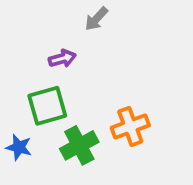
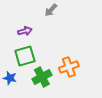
purple arrow: (62, 59) -> (25, 31), moved

